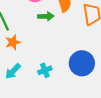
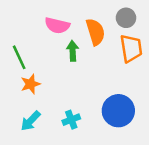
green arrow: (46, 16) -> (73, 51), turned -91

